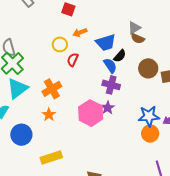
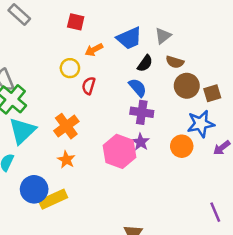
brown semicircle: (138, 38) -> (175, 62), moved
blue trapezoid: (106, 43) -> (129, 38), moved
black semicircle: (120, 56) -> (145, 63), moved
blue star: (149, 116) -> (201, 124), moved
orange circle: (150, 134) -> (182, 146), moved
yellow rectangle: (51, 158) -> (53, 199), moved

